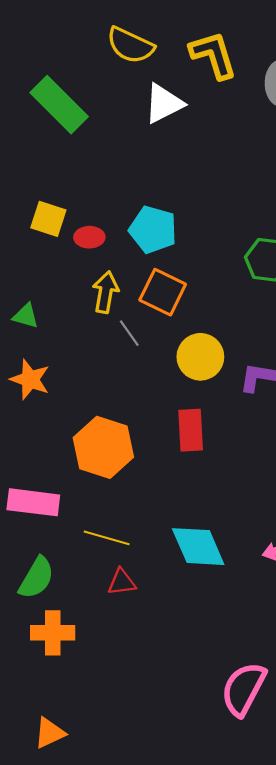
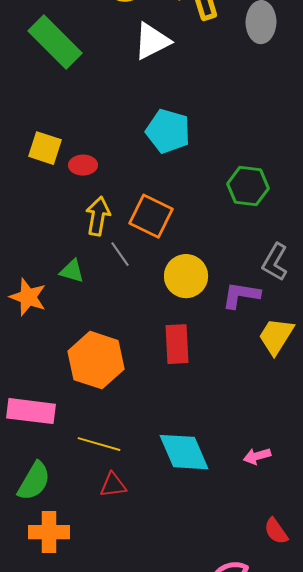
cyan pentagon: (153, 230) -> (168, 131), moved
green triangle: (26, 316) -> (72, 271), moved

